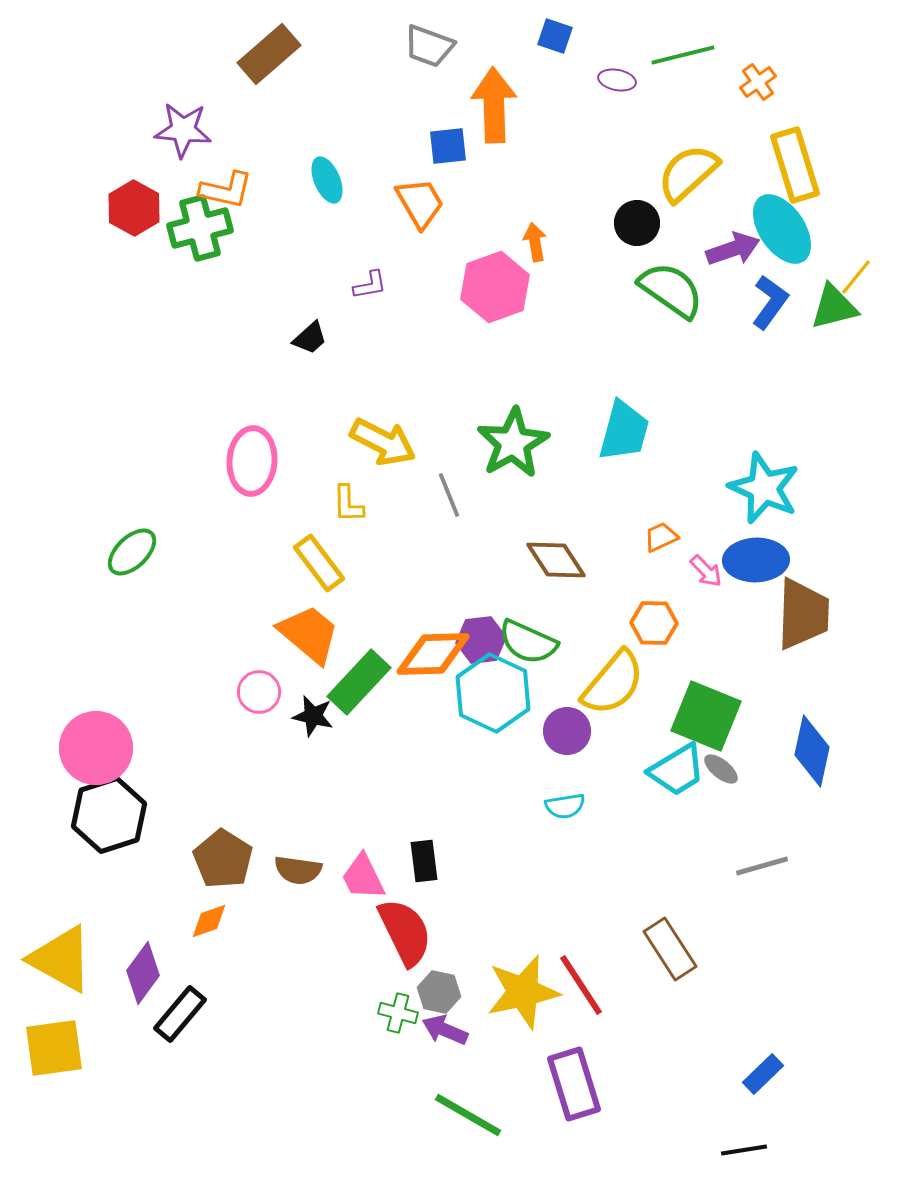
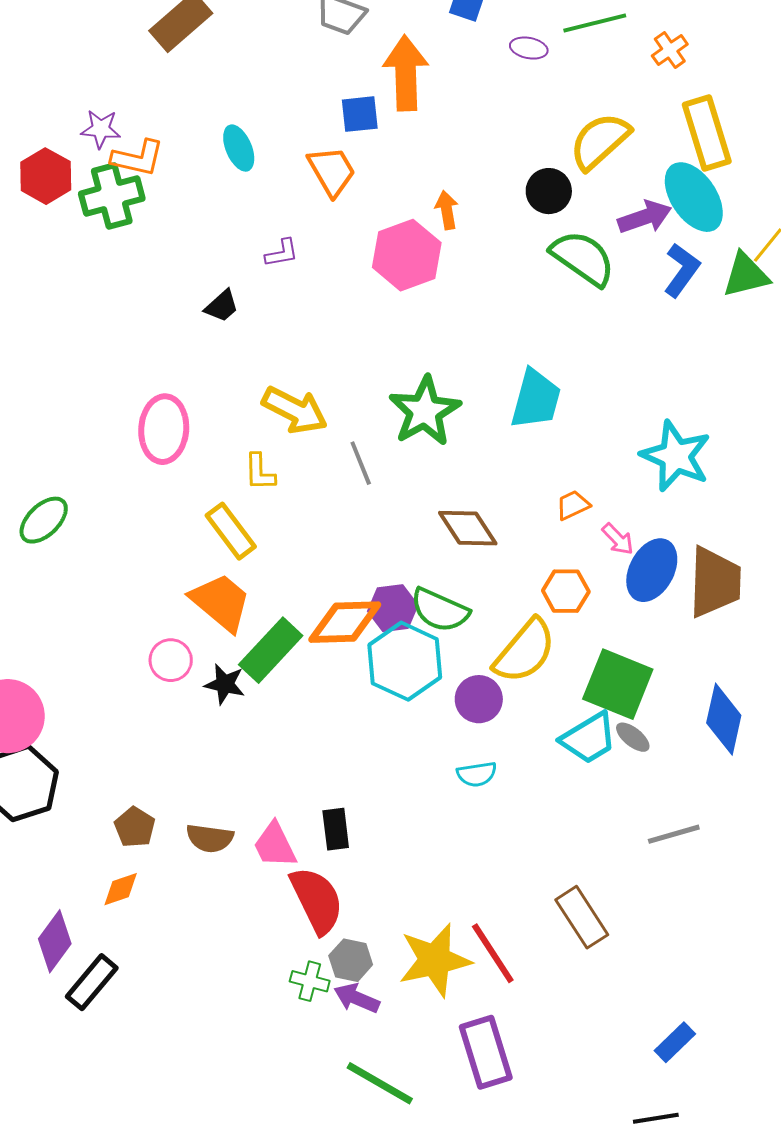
purple star: (183, 130) -> (101, 129), moved, size x0.7
blue ellipse: (756, 560) -> (652, 570), moved, turned -60
brown pentagon: (223, 859) -> (135, 827), size x0.7

